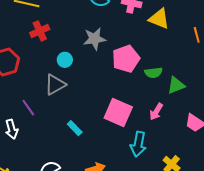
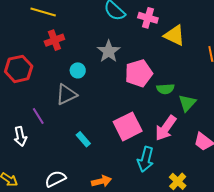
gray star: (95, 39) -> (109, 51), turned -30
green triangle: (176, 85) -> (187, 103), turned -30
pink square: (118, 112) -> (128, 126), turned 36
pink arrow: (156, 112) -> (166, 128), size x1.5

